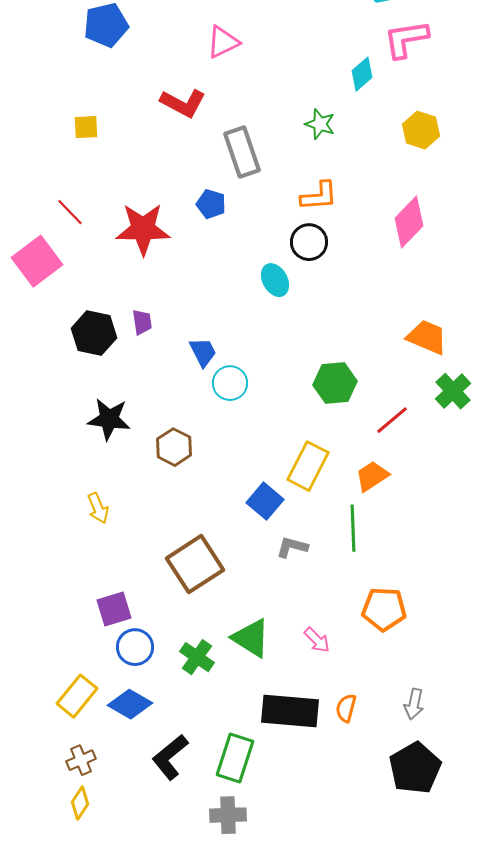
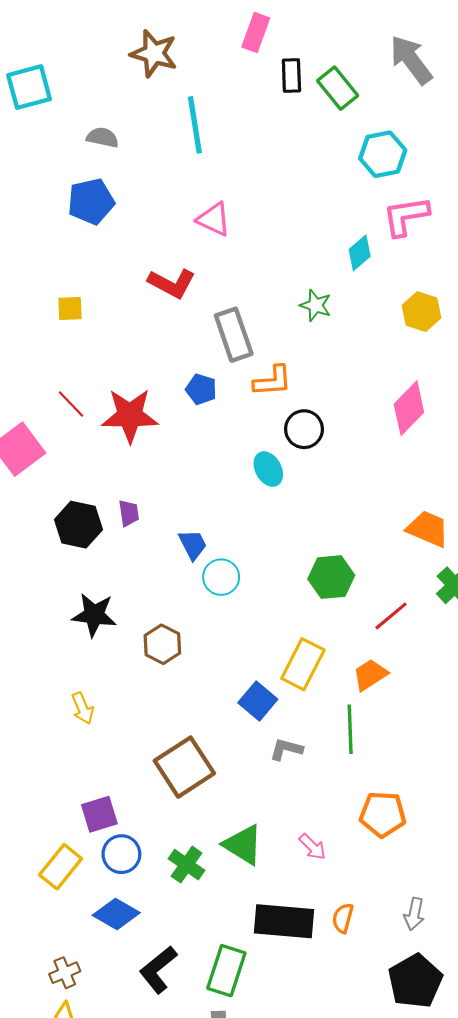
pink triangle: (223, 42) -> (214, 219), turned 51
orange L-shape: (319, 196) -> (273, 381), moved
red line: (70, 212) -> (71, 404), moved
yellow rectangle: (77, 696) -> (61, 867), moved

